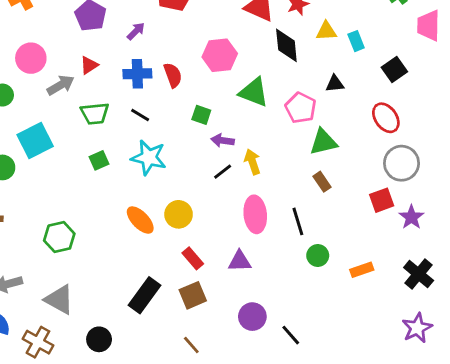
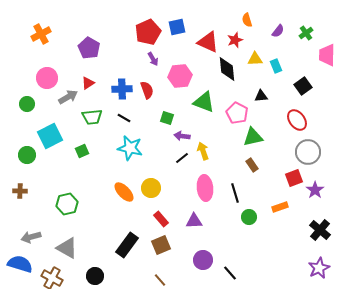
purple arrow: (136, 31) -> (153, 59), moved, turned 104
green square: (99, 160) -> (82, 151), moved
orange rectangle: (362, 270) -> (280, 207), moved

